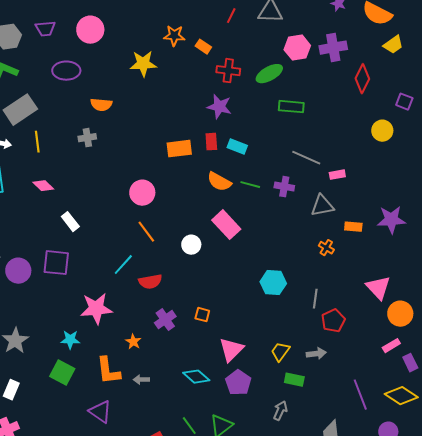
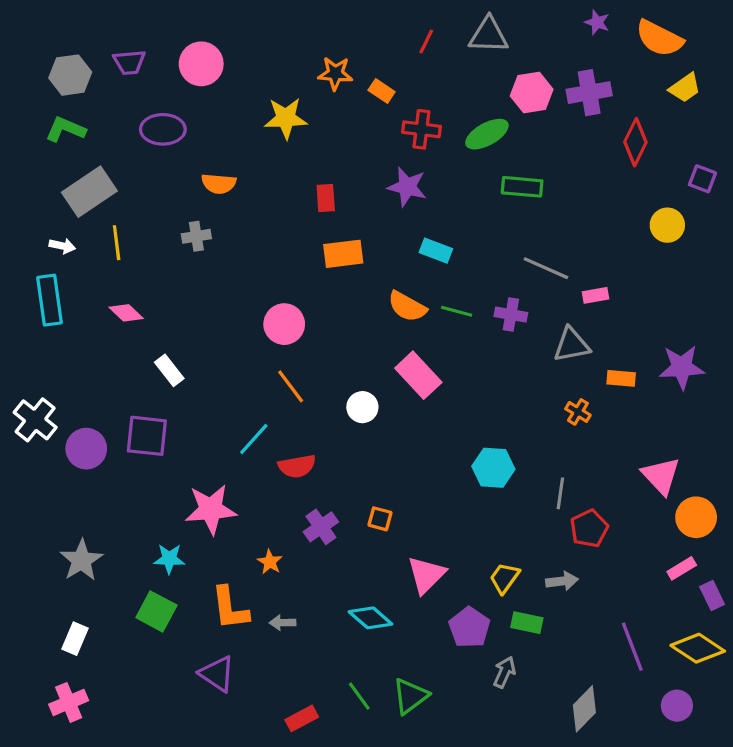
red rectangle: (211, 142) -> (326, 198), moved
purple pentagon: (238, 383) -> (469, 627), moved

